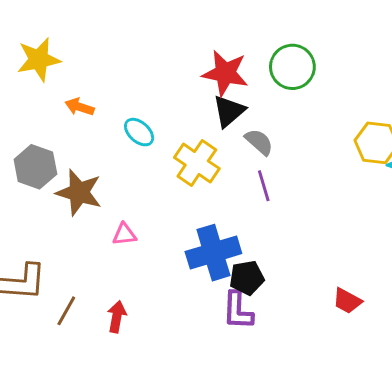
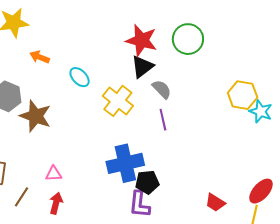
pink triangle: (124, 234) -> (54, 174), moved

